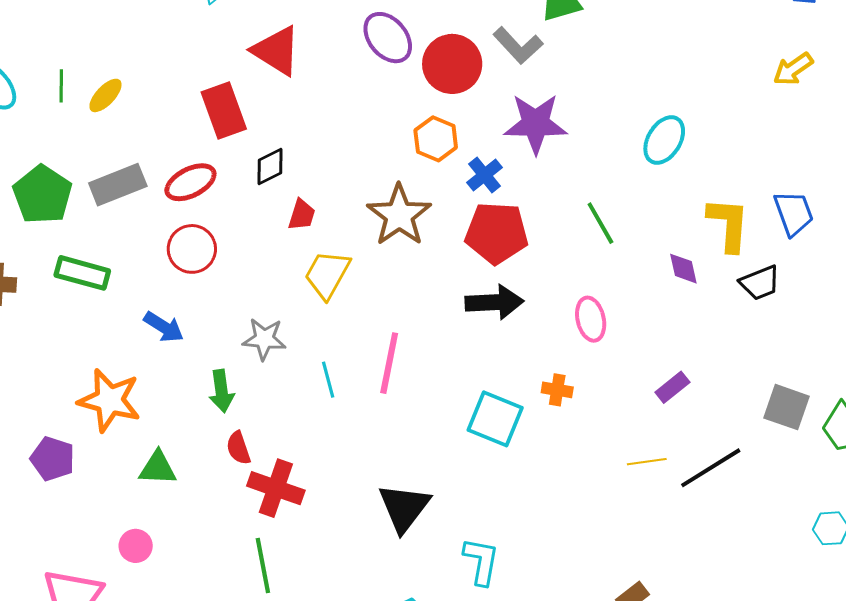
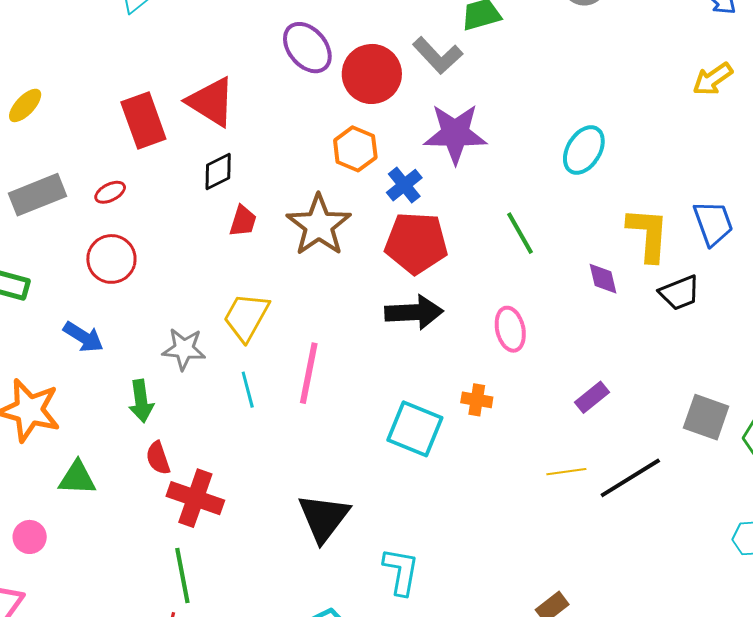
red triangle: (276, 51) -> (211, 102), moved
black diamond: (270, 166) -> (218, 172), moved
red ellipse: (190, 182) -> (110, 192), size x0.6
red trapezoid: (302, 215) -> (243, 221), moved
yellow trapezoid: (327, 274) -> (246, 317), moved
pink circle: (136, 546) -> (30, 537), moved

